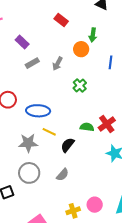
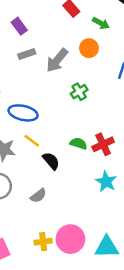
green arrow: (93, 35) -> (101, 23), moved, turned -80
gray arrow: (57, 64) -> (57, 60), size x1.5
black semicircle: (68, 145) -> (51, 161), turned 91
pink circle: (95, 205) -> (70, 239), size x1.5

